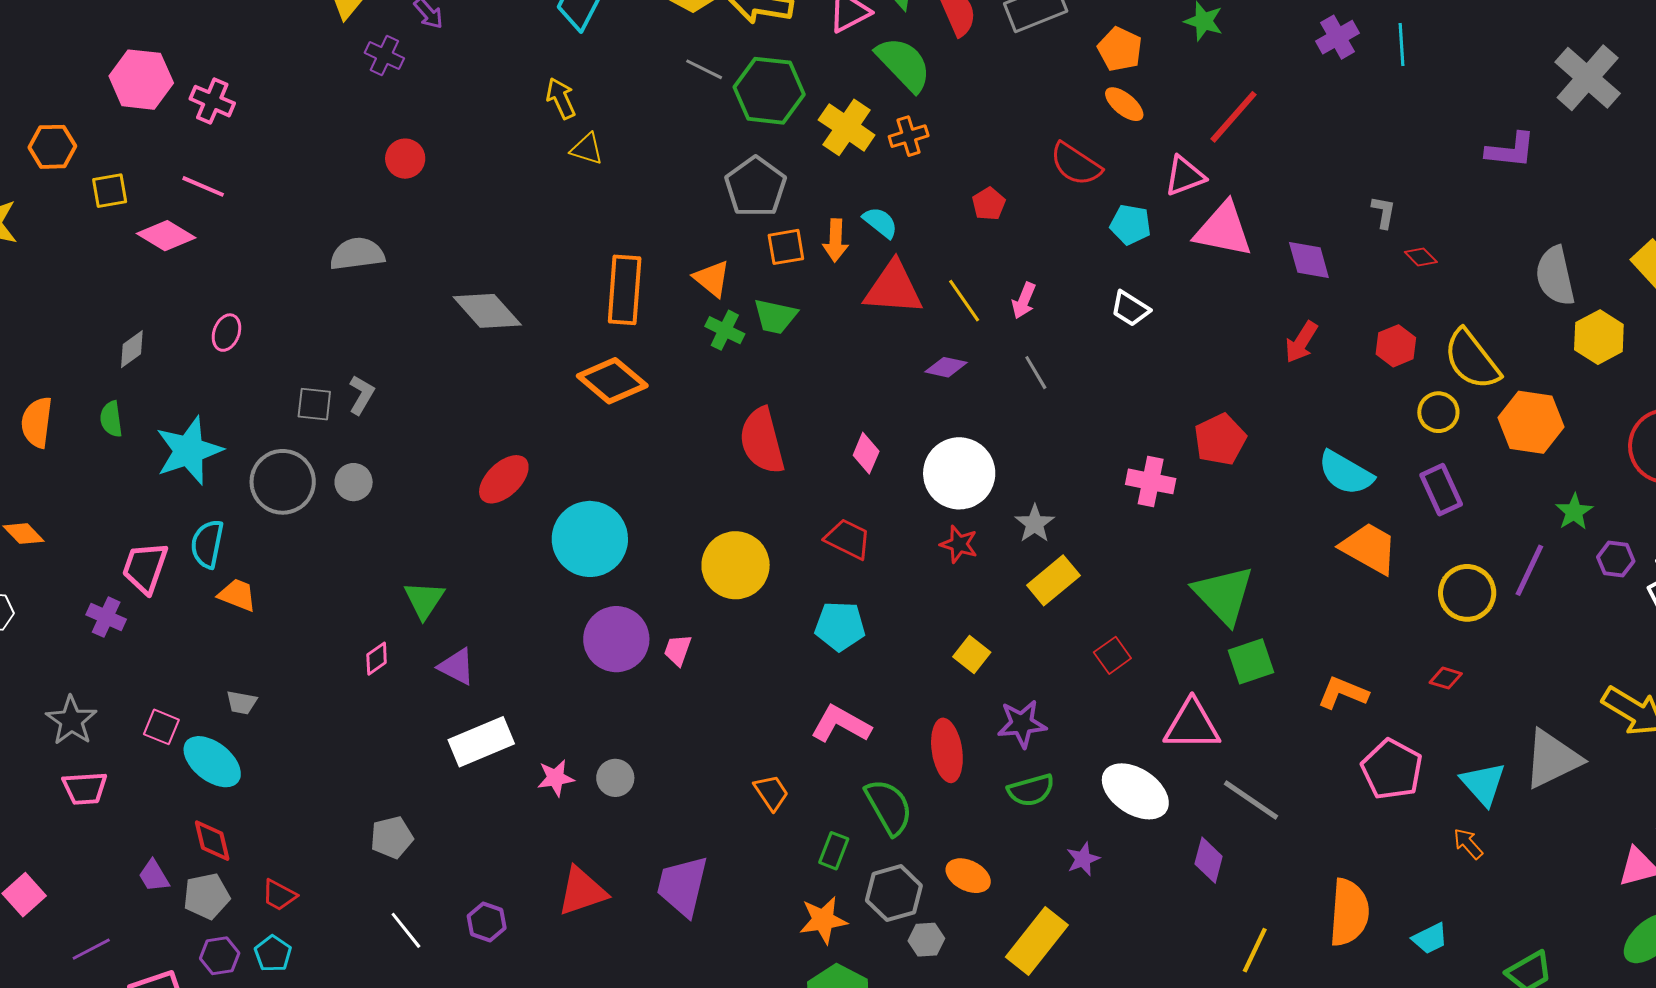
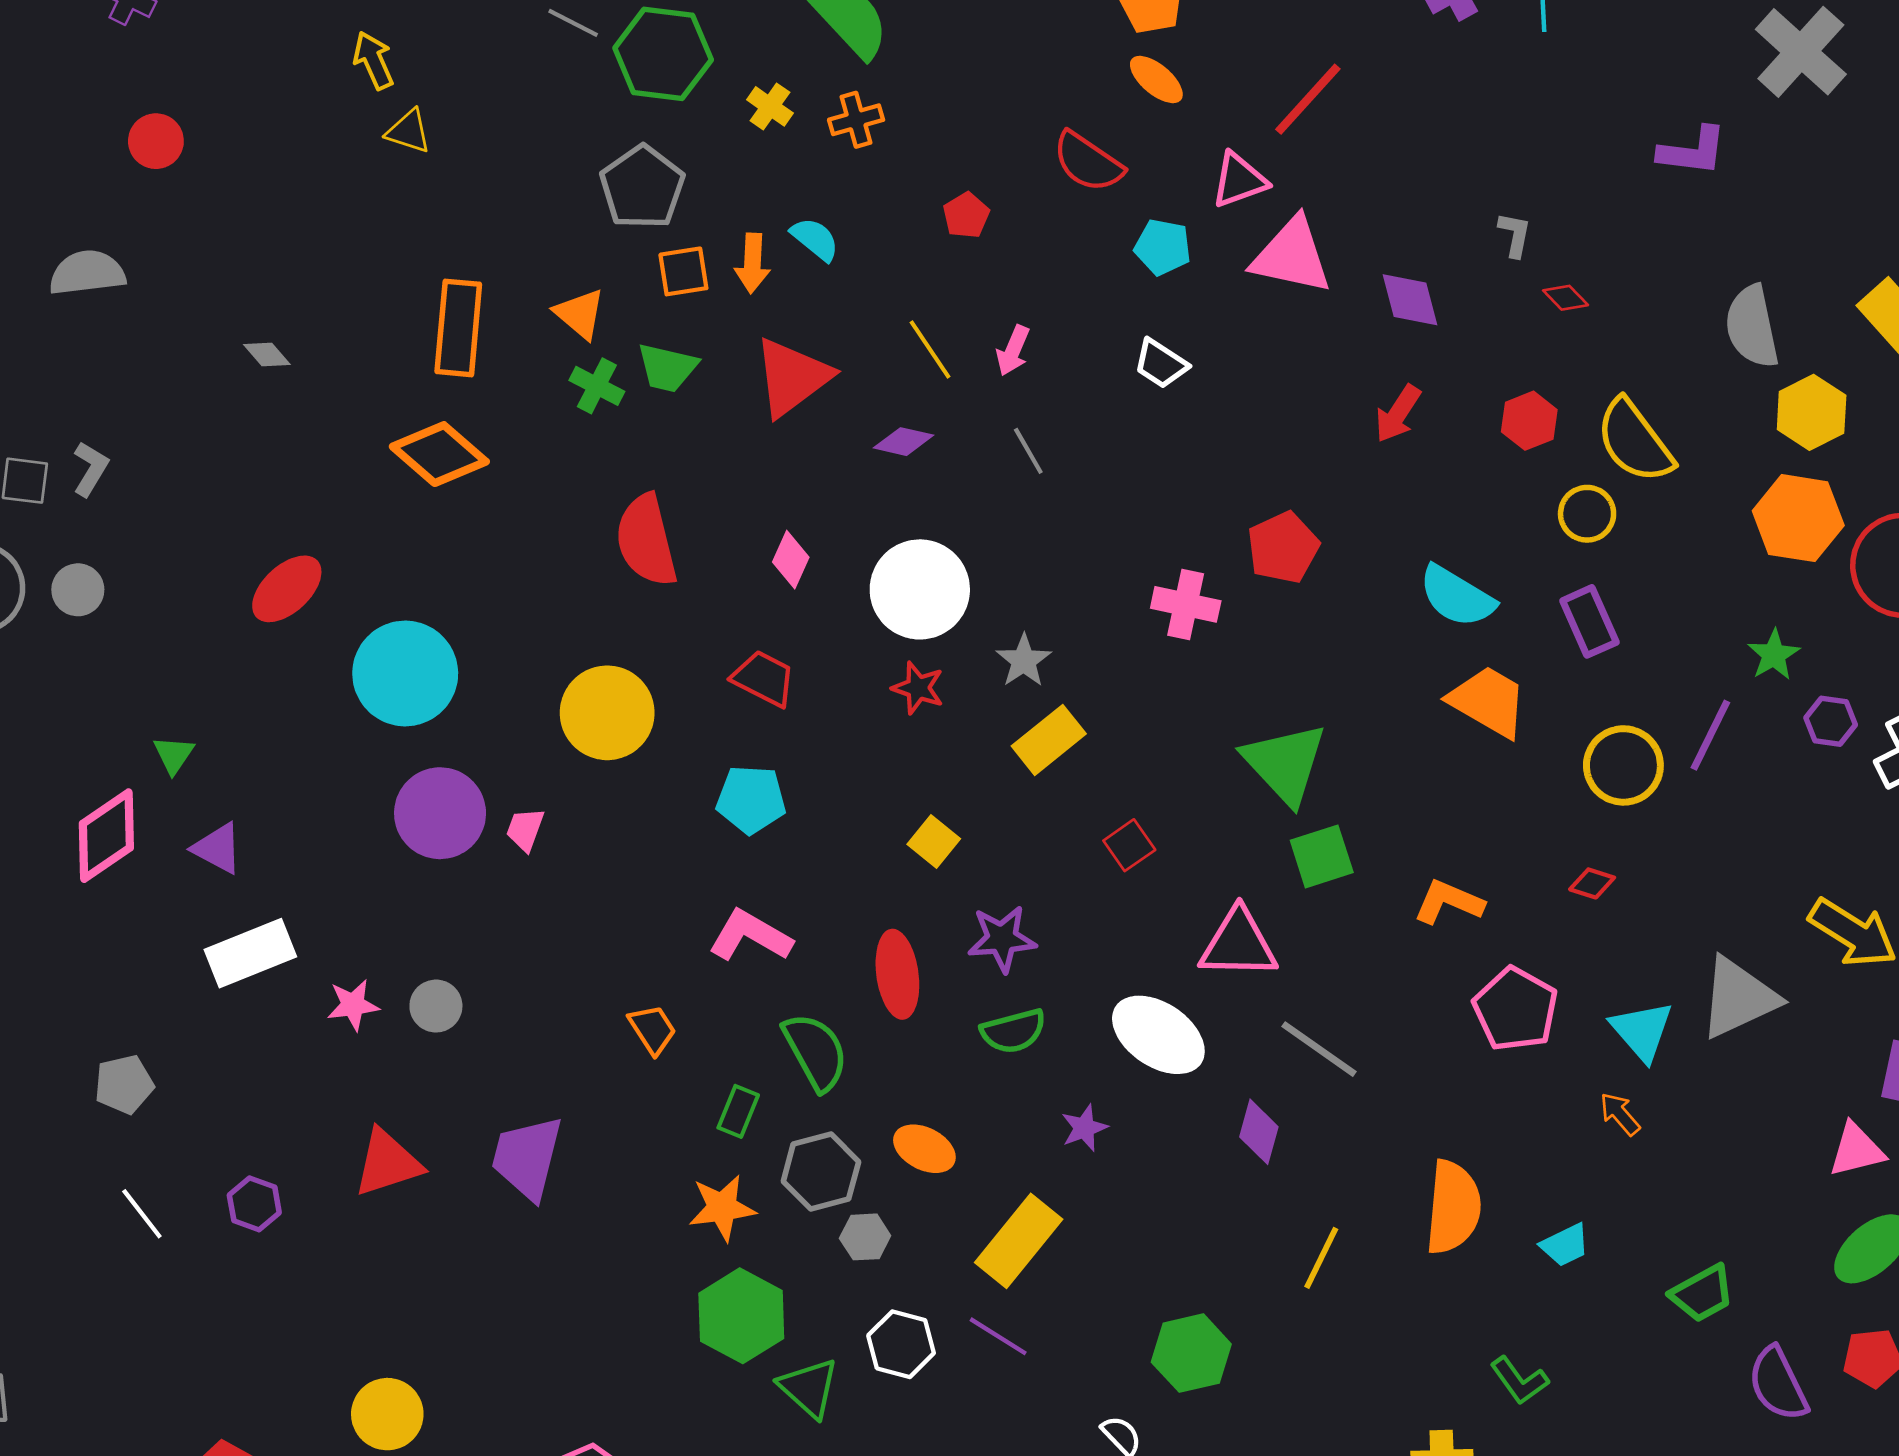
yellow cross: (847, 127) -> (770, 106), size x0.6
red triangle: (893, 288) -> (792, 377), moved, turned -42
gray diamond: (487, 311) -> (267, 354), size x0.5
orange hexagon: (1531, 422) -> (1798, 518), moved
green triangle: (424, 600) -> (174, 755), size x0.7
pink diamond: (377, 659) -> (106, 836), size x2.0

